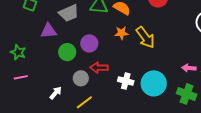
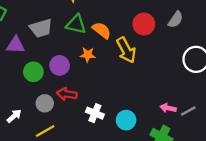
orange star: (121, 33) -> (88, 55), moved
yellow arrow: (145, 37) -> (126, 50), moved
cyan circle: (154, 83) -> (126, 120), size x0.7

